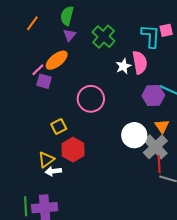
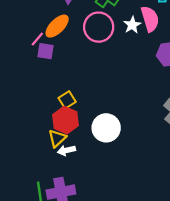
pink circle: (91, 99) -> (99, 27), moved
white circle: (134, 135) -> (106, 128), moved
red hexagon: (73, 150) -> (65, 120), moved

